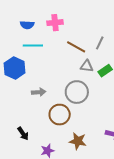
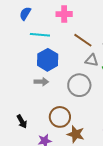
blue semicircle: (27, 25) -> (25, 14), moved, turned 112
blue hexagon: (15, 68) -> (48, 60), moved
brown circle: (60, 115) -> (60, 117), moved

